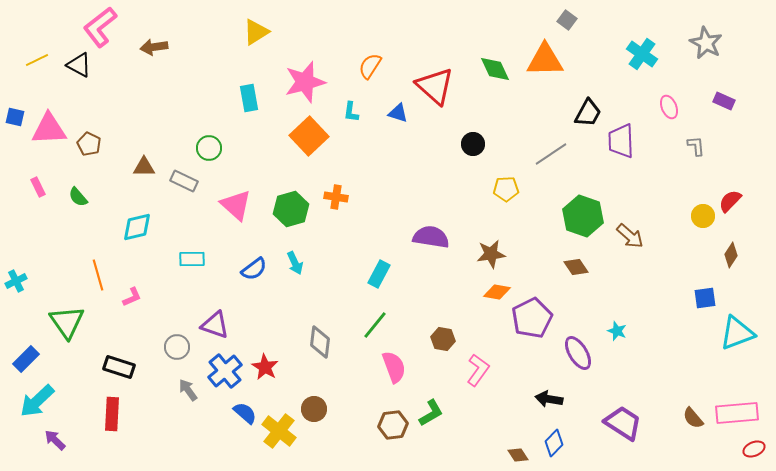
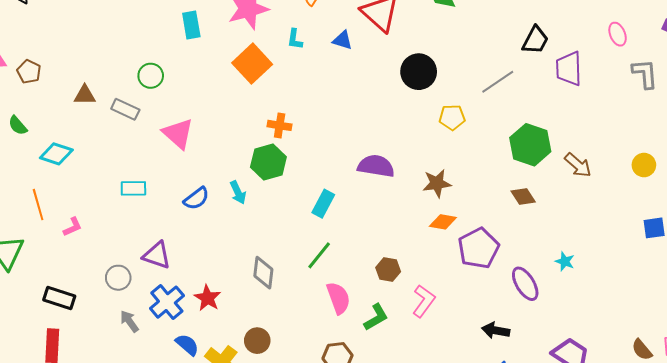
black circle: (473, 144) -> (419, 72), size x1.5
gray L-shape: (696, 146) -> (645, 74), size x1.5
green hexagon: (291, 209) -> (268, 162), moved
yellow circle: (703, 216) -> (644, 165), moved
cyan diamond: (137, 227) -> (56, 154), moved, turned 32
green L-shape: (431, 413) -> (376, 317), moved

